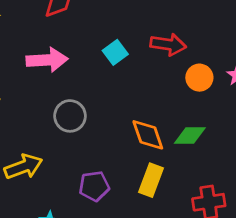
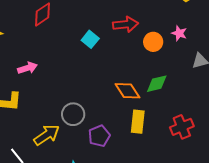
pink arrow: (47, 60) -> (28, 68), moved, size x0.7
gray circle: (70, 116) -> (73, 114), moved

